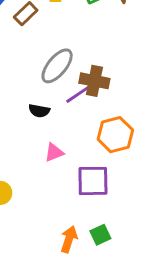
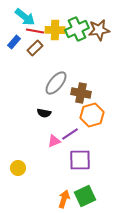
purple line: (78, 94) -> (70, 134), moved
orange hexagon: (115, 135) -> (92, 115), moved
green square: (100, 235) -> (85, 196), size x1.5

